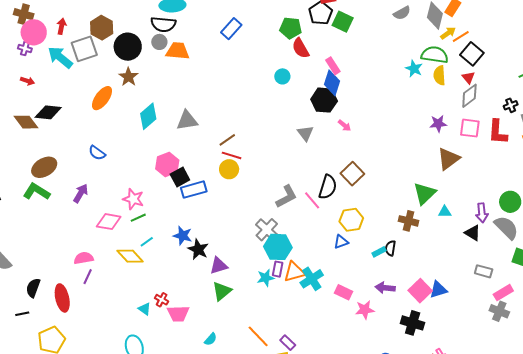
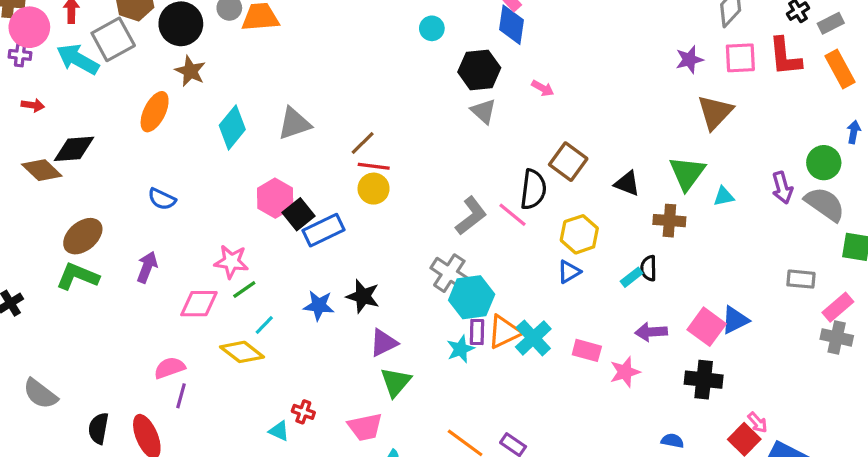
black hexagon: (324, 100) -> (479, 70), moved
black triangle: (473, 233) -> (627, 183), moved
black star: (198, 249) -> (363, 296), moved
pink trapezoid: (178, 314) -> (365, 427), moved

